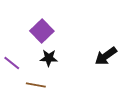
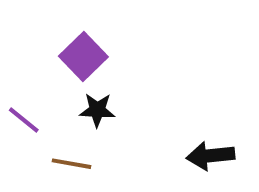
black arrow: (106, 56) -> (210, 156), moved, turned 30

